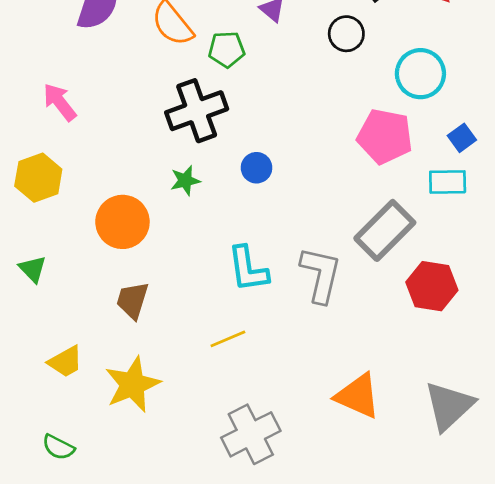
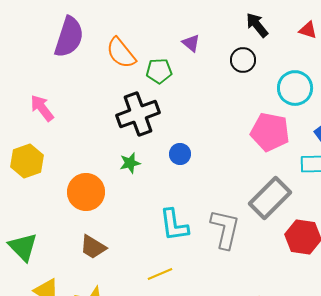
green triangle: (33, 269) -> (23, 247), moved, size x1.5
brown trapezoid: (132, 300) -> (93, 247), turned -76

